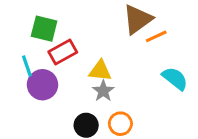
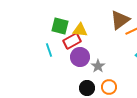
yellow triangle: (100, 71) -> (80, 30), moved
purple circle: (42, 85) -> (80, 57), moved

